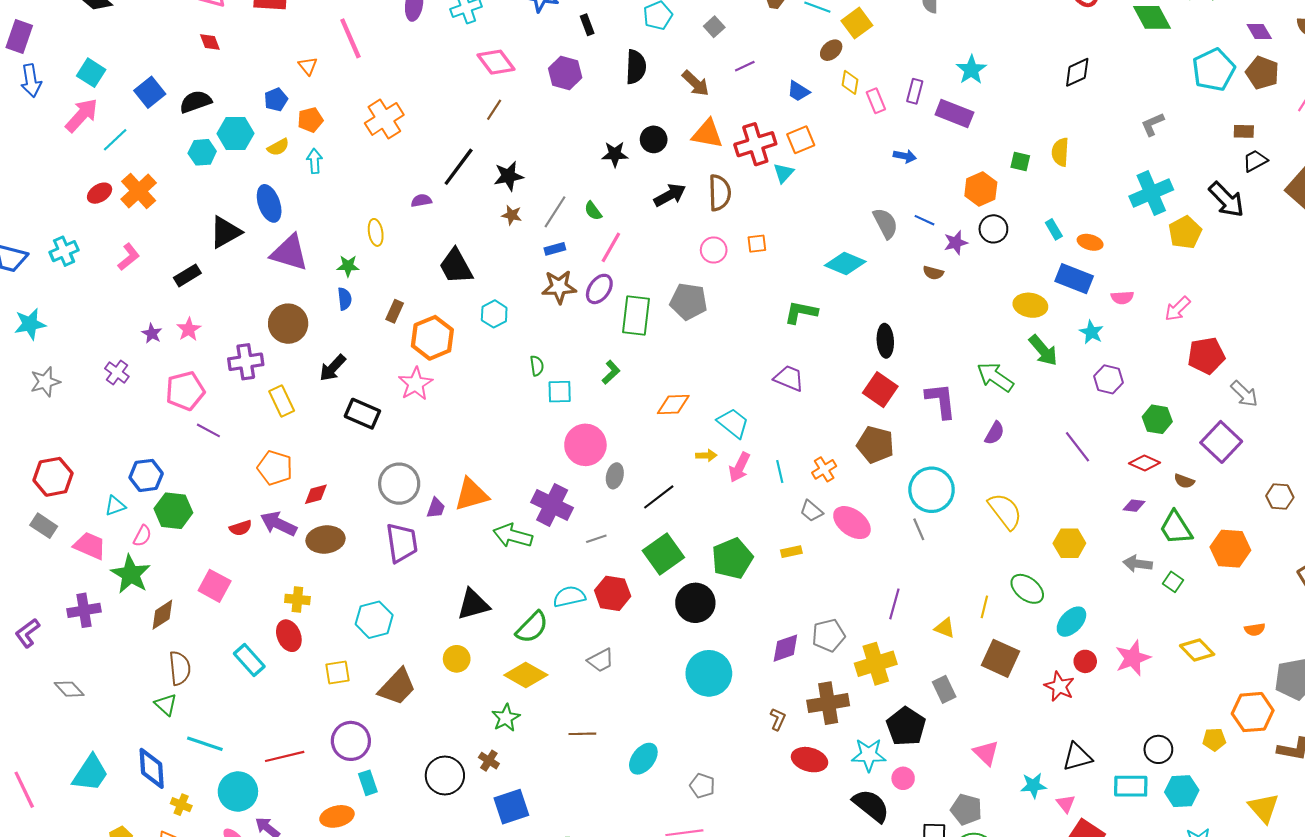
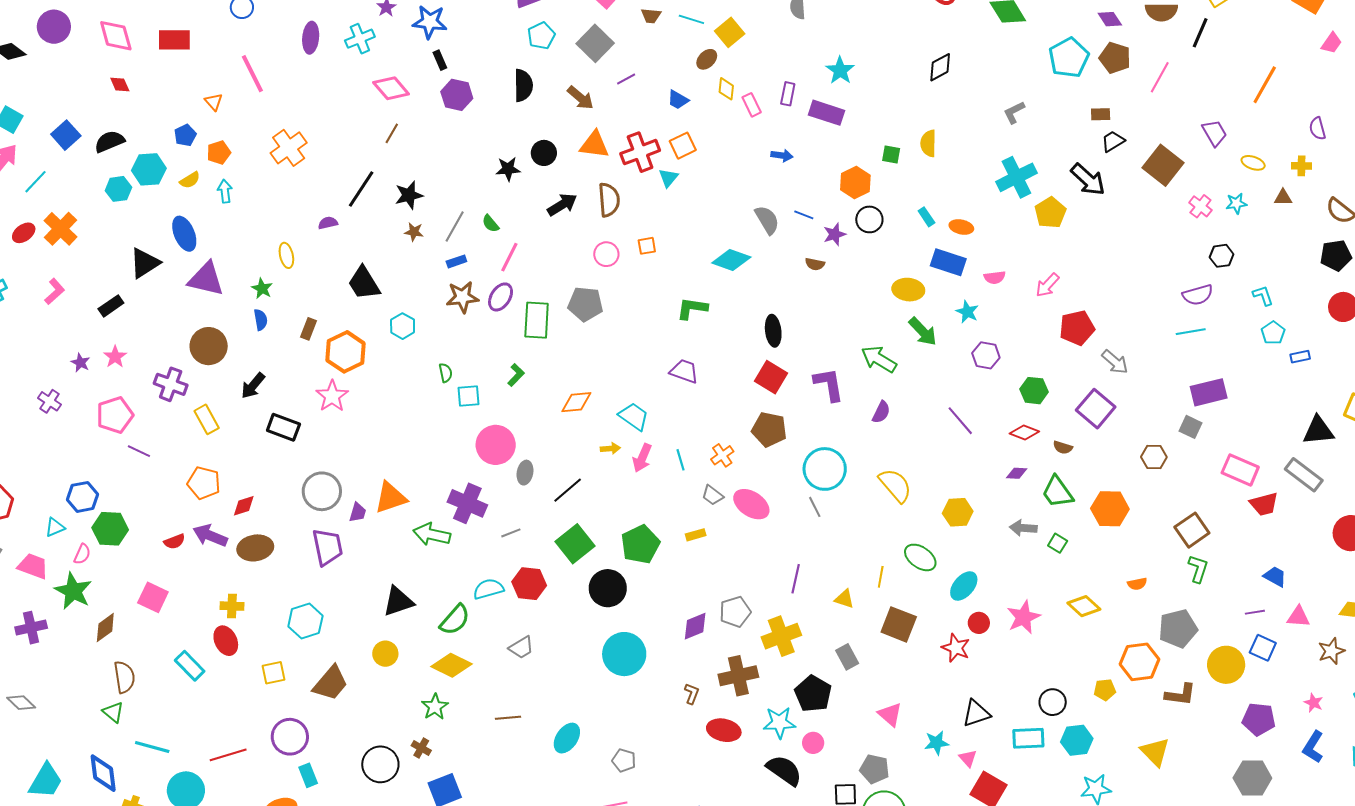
black rectangle: (587, 25) -> (440, 60), moved
gray square: (714, 27) -> (595, 43), size x1.8
green star: (348, 266) -> (262, 288), turned 30
purple cross: (246, 362) -> (171, 384), turned 32

